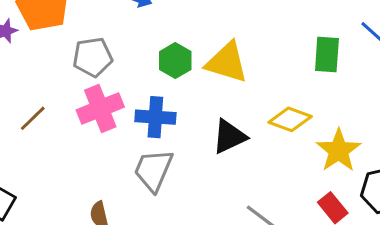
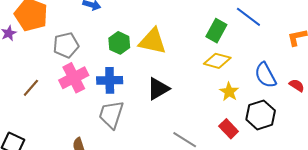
green rectangle: (327, 54) -> (216, 31), turned 30
yellow diamond: (290, 119) -> (217, 61), moved
yellow star: (339, 151) -> (229, 92), size x0.7

